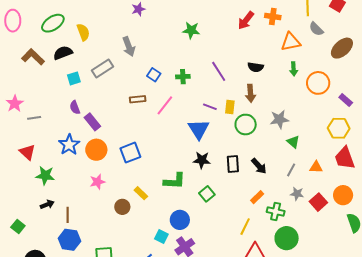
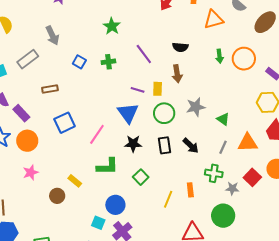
green star: (191, 30) -> (112, 26), moved, turned 30
green arrow: (294, 69) -> (219, 56), moved
brown rectangle: (138, 99) -> (50, 89), moved
pink line: (165, 105) -> (97, 134), moved
gray star: (279, 119) -> (196, 107), moved
green circle: (246, 125) -> (164, 113), moved
blue square: (130, 153) -> (65, 123), moved
orange triangle: (316, 167) -> (248, 143), size x1.5
gray star: (297, 194) -> (232, 189), moved
orange rectangle: (257, 197) -> (190, 190), moved, turned -48
green cross: (276, 212) -> (214, 173), moved
yellow line: (245, 227) -> (168, 199), moved

